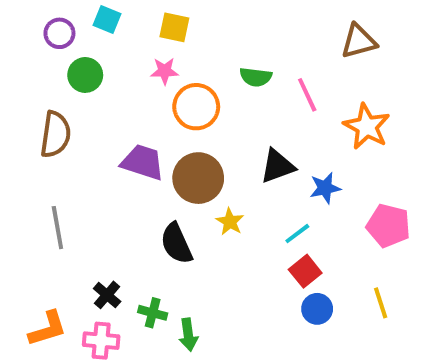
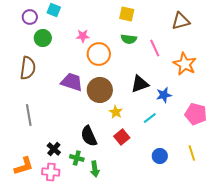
yellow square: (174, 27) -> (127, 14), moved
black semicircle: (176, 243) -> (89, 136), moved
red square: (305, 271) -> (122, 137), moved

